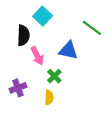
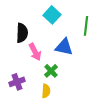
cyan square: (43, 16) -> (52, 15), moved
green line: (92, 28) -> (86, 26), turned 60

